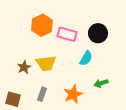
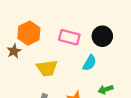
orange hexagon: (42, 25) -> (29, 33), moved
brown star: (24, 67) -> (14, 51), moved

